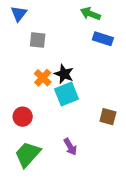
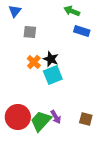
red circle: (23, 117) -> (18, 117), moved, size x1.6
brown square: (108, 117) -> (86, 119), moved
green trapezoid: (28, 154) -> (41, 121), moved

